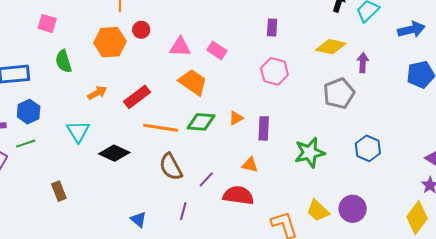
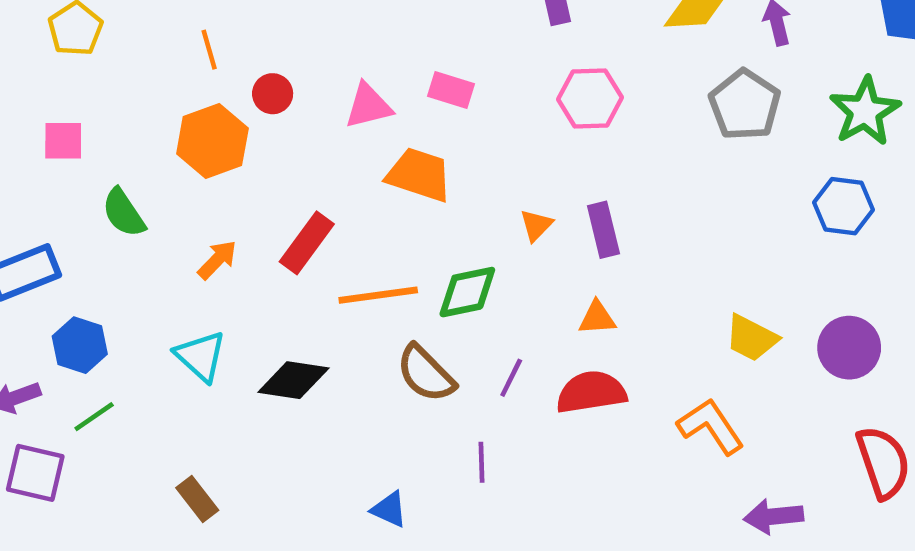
green diamond: (201, 122) -> (467, 292), moved
green star: (310, 153) -> (865, 111), moved
yellow trapezoid: (318, 211) -> (751, 338), moved

